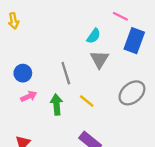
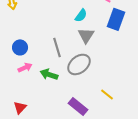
gray ellipse: (132, 93) -> (79, 64), moved
yellow line: (87, 101) -> (107, 94), moved
green arrow: (56, 104) -> (49, 74), turned -66

